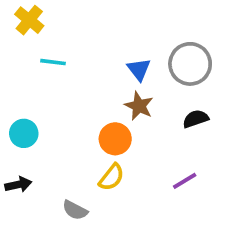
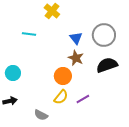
yellow cross: (29, 20) -> (52, 11), moved
black semicircle: (196, 119) -> (107, 65), size x1.5
purple line: (185, 181) -> (83, 99), moved

